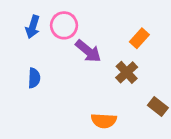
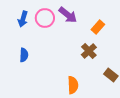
purple arrow: (88, 51) -> (68, 15), moved
orange semicircle: (104, 121) -> (73, 85), turned -96

